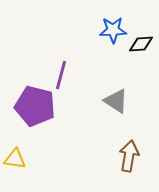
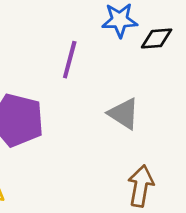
purple line: (61, 75) -> (70, 60), moved

